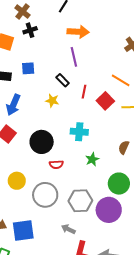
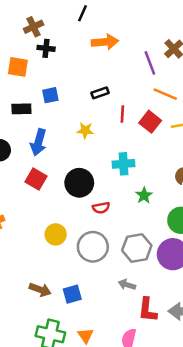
brown cross: (22, 11) -> (34, 27), turned 35
black cross: (30, 30) -> (46, 48), turned 32
purple line: (74, 57) -> (150, 63), moved
black rectangle: (63, 80) -> (100, 93), moved, turned -56
blue square: (23, 231) -> (72, 294), size x0.7

